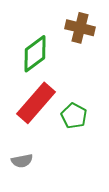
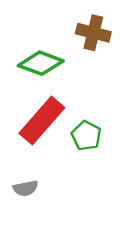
green diamond: (35, 54) -> (41, 63), turned 57

